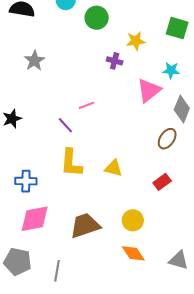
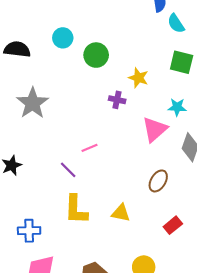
yellow star: (136, 41) -> (138, 78), turned 30
gray star: (34, 61) -> (33, 103), size x1.4
brown ellipse: (167, 139) -> (158, 181), moved

